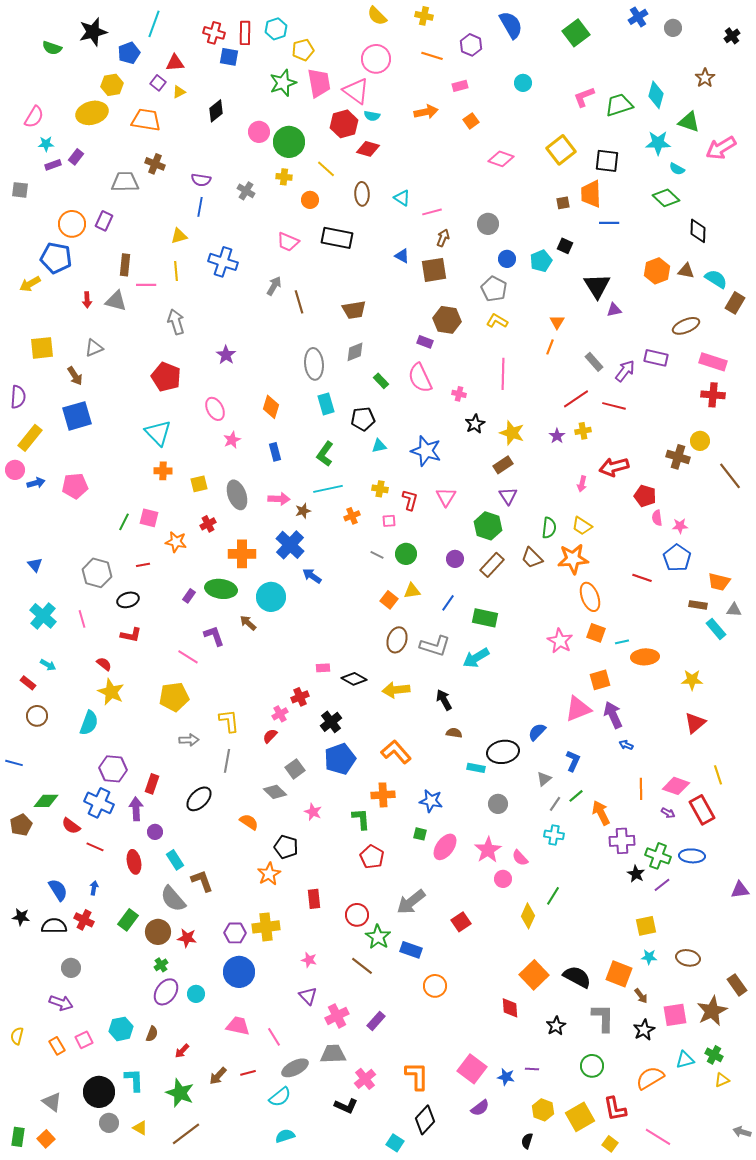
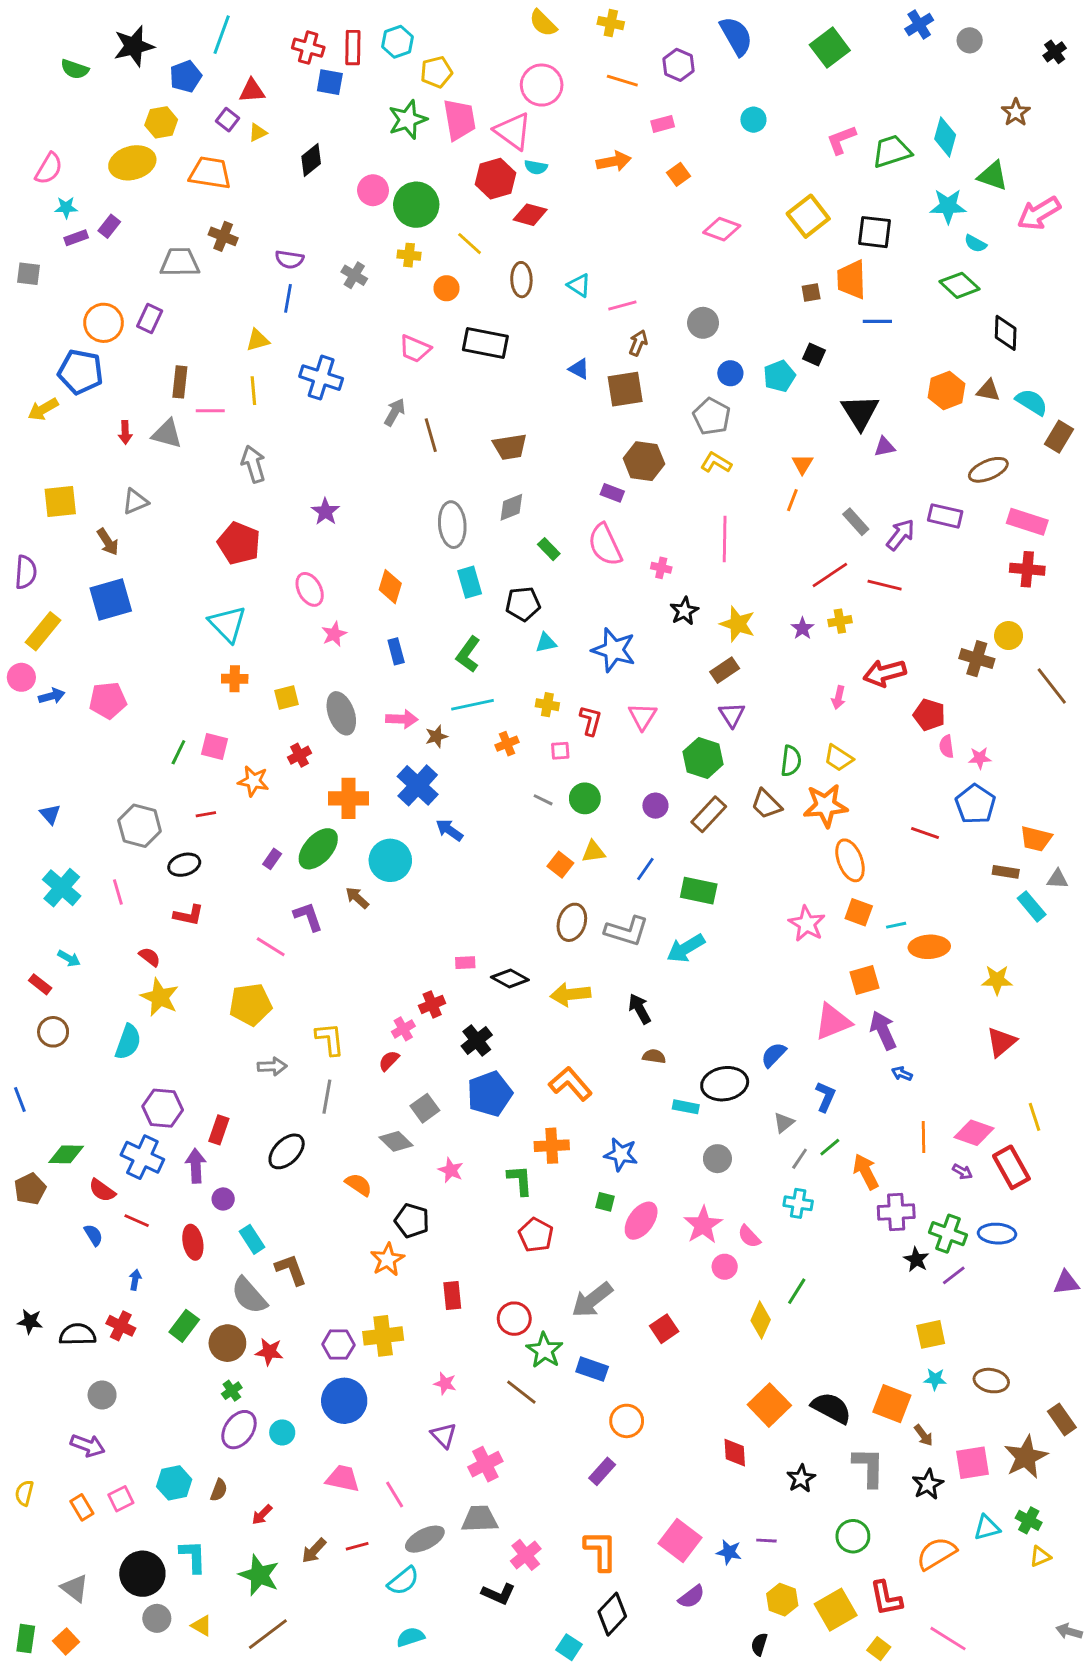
green ellipse: (221, 589) -> (318, 849), turned -56
blue line: (14, 763) -> (20, 1100), turned 54
blue semicircle: (58, 890) -> (93, 1235), moved, size x0.7
purple rectangle: (376, 1021) -> (602, 1471), moved

